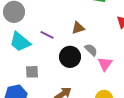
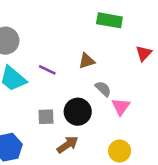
black circle: (70, 57) -> (78, 112), moved
gray square: (32, 72) -> (46, 117), moved

